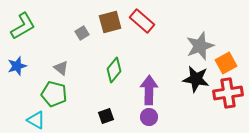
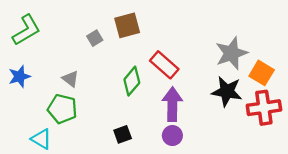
red rectangle: (142, 21) -> (164, 65), moved
orange square: (226, 63) -> (262, 73), turned -30

